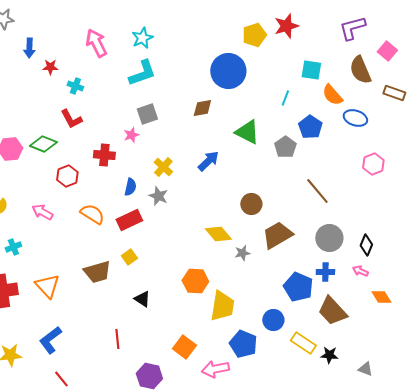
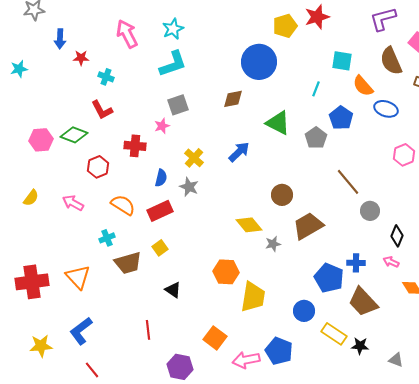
gray circle: (329, 238) -> (370, 211), moved, size x0.7
cyan cross: (13, 247) -> (107, 238), moved
blue pentagon: (243, 344) -> (279, 351), moved

